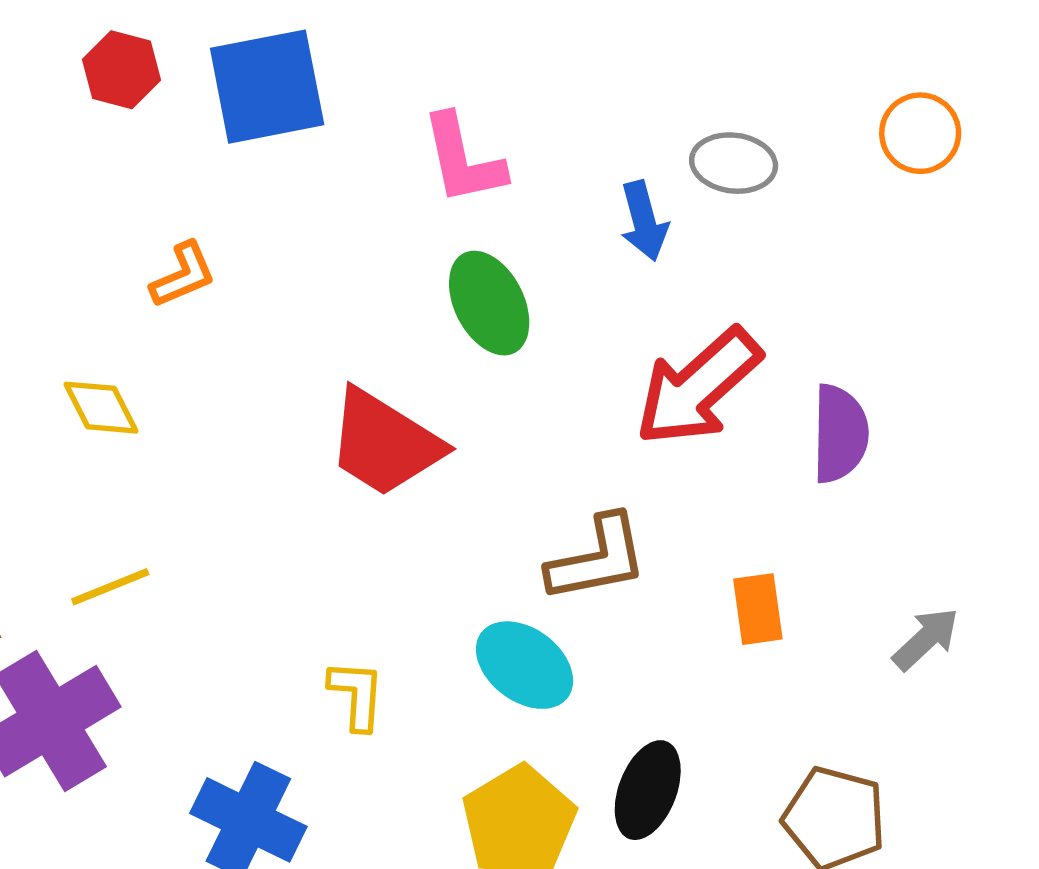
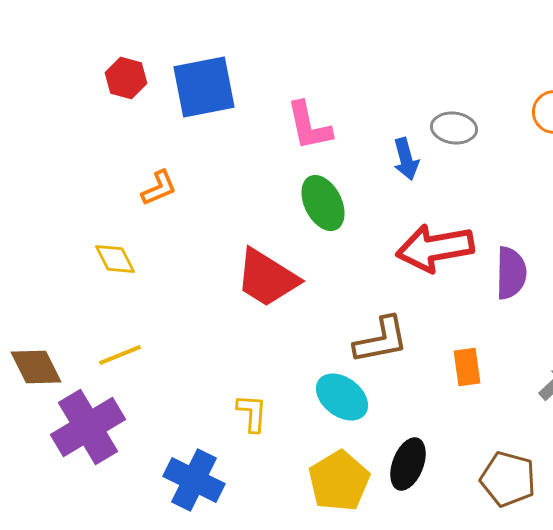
red arrow: (698, 387) -> (435, 248), turned 32

